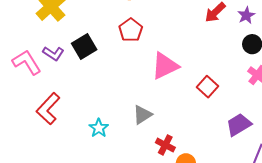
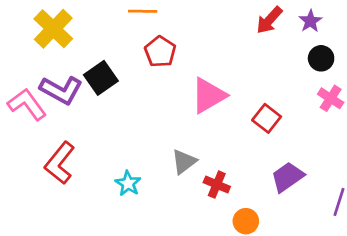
purple L-shape: (53, 53) -> (61, 90), size x1.5
purple trapezoid: (239, 125) -> (287, 177), moved
red cross: (165, 145) -> (217, 185), moved

